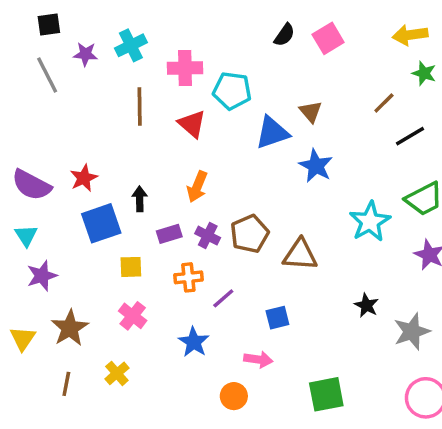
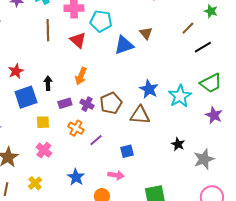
blue star: (316, 166) -> (149, 89), moved
orange cross: (188, 277) -> (76, 128), turned 35
blue star: (194, 342) -> (76, 177), moved

